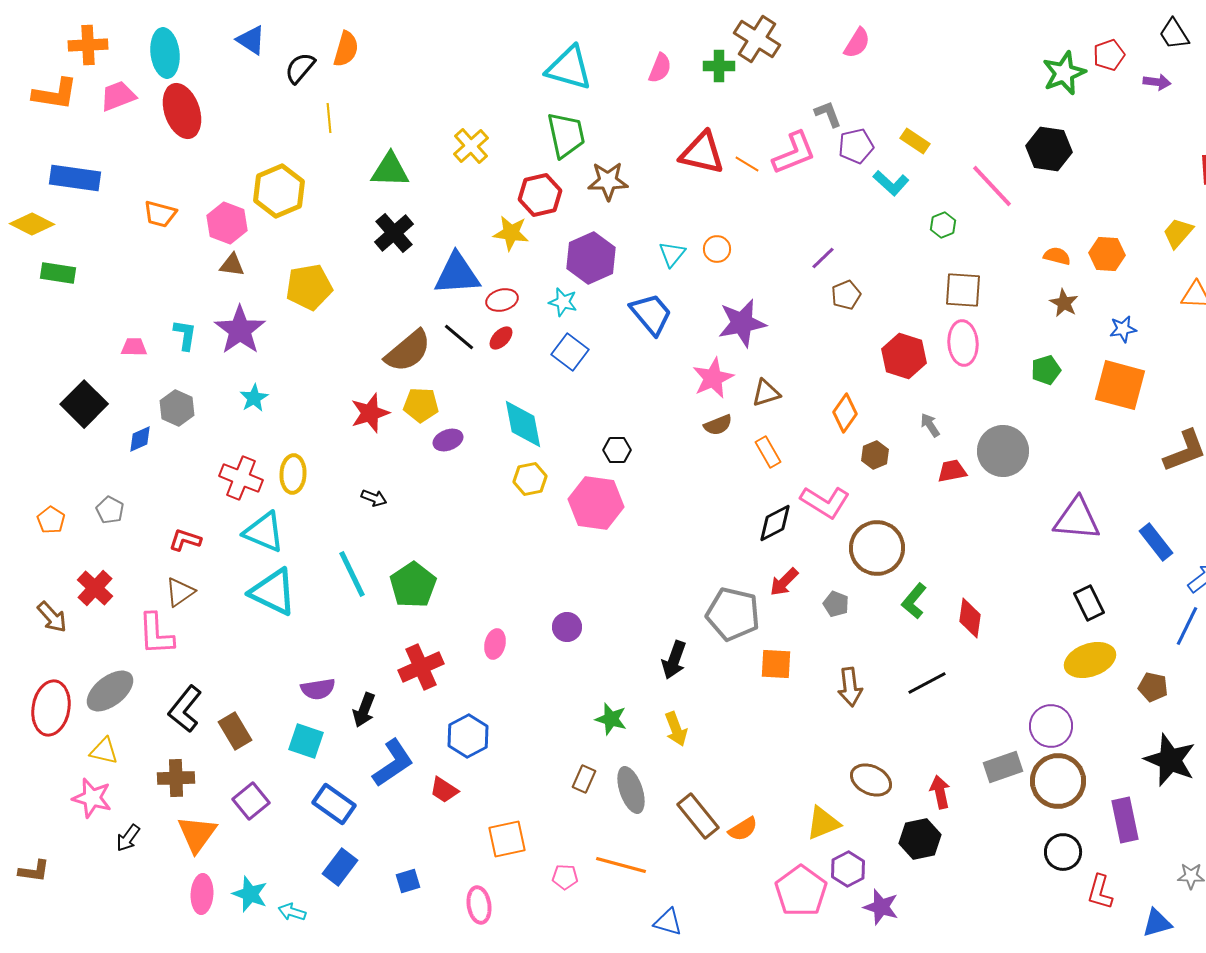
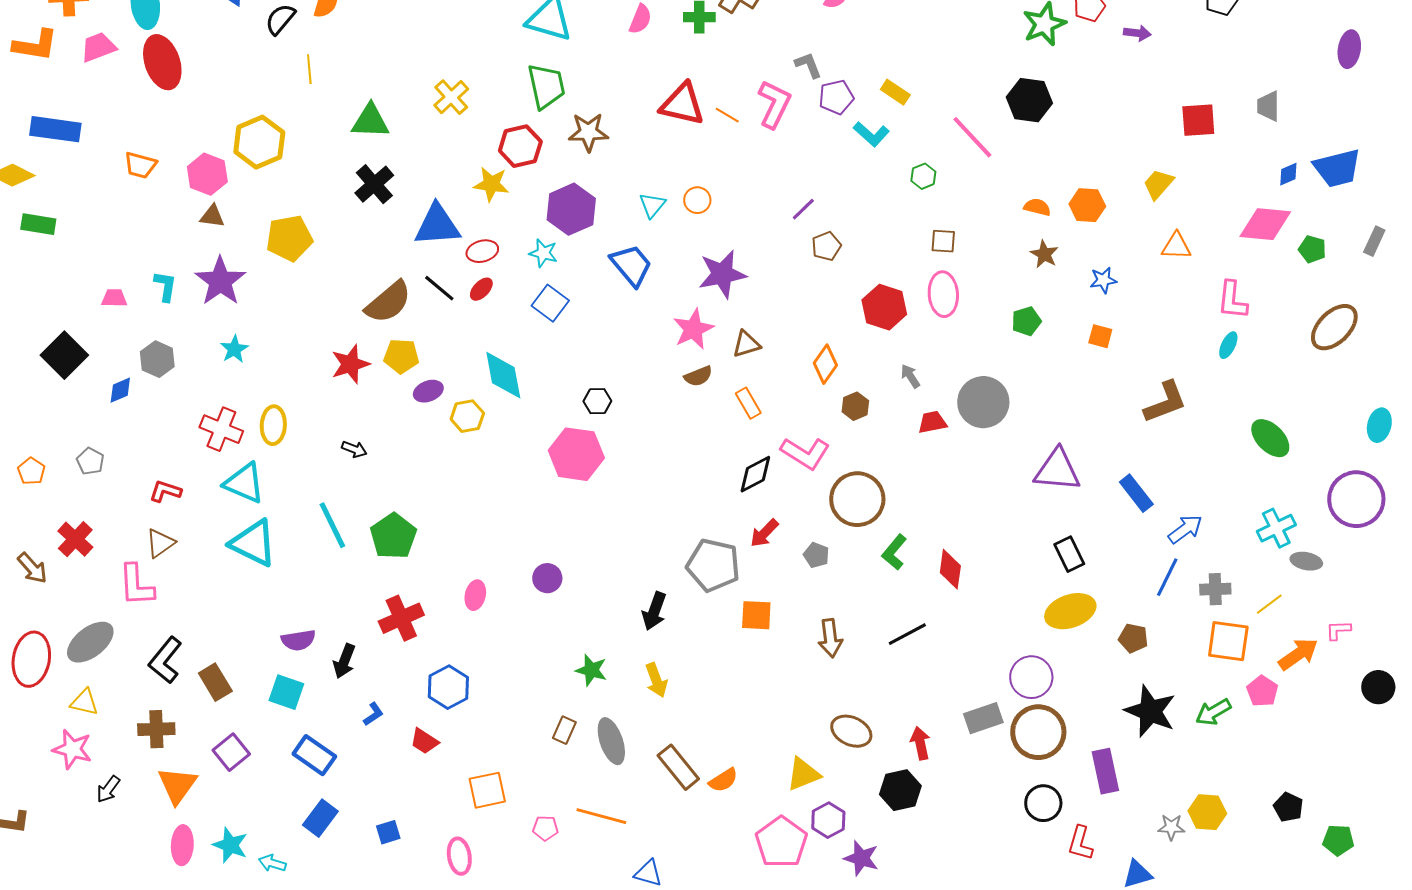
pink L-shape: (794, 153) -> (774, 104), turned -42
brown square: (963, 290) -> (943, 241), size x0.7
orange square: (1120, 385) -> (1100, 336), size x0.5
yellow hexagon: (530, 479) -> (467, 416), moved
blue L-shape: (393, 763) -> (373, 714), size x0.5

